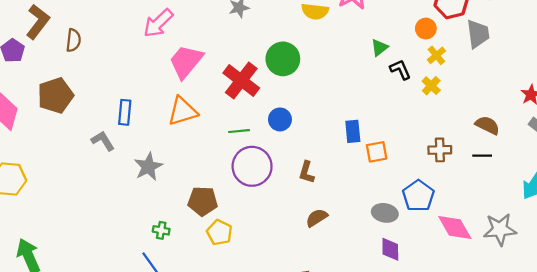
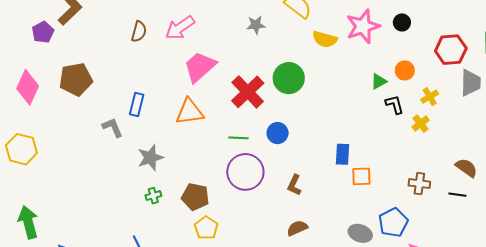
orange circle: (426, 29) -> (405, 70), moved
brown semicircle: (73, 40) -> (139, 32), moved
green cross: (161, 230) -> (153, 196), moved, turned -35

